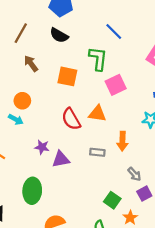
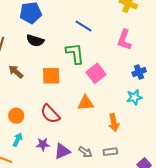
orange circle: (22, 101) -> (16, 116), moved
cyan arrow: (16, 119) -> (18, 140), moved, turned -80
red semicircle: (71, 119) -> (50, 114), moved
gray rectangle: (97, 152) -> (110, 152), moved
gray arrow: (134, 174) -> (85, 152), moved

